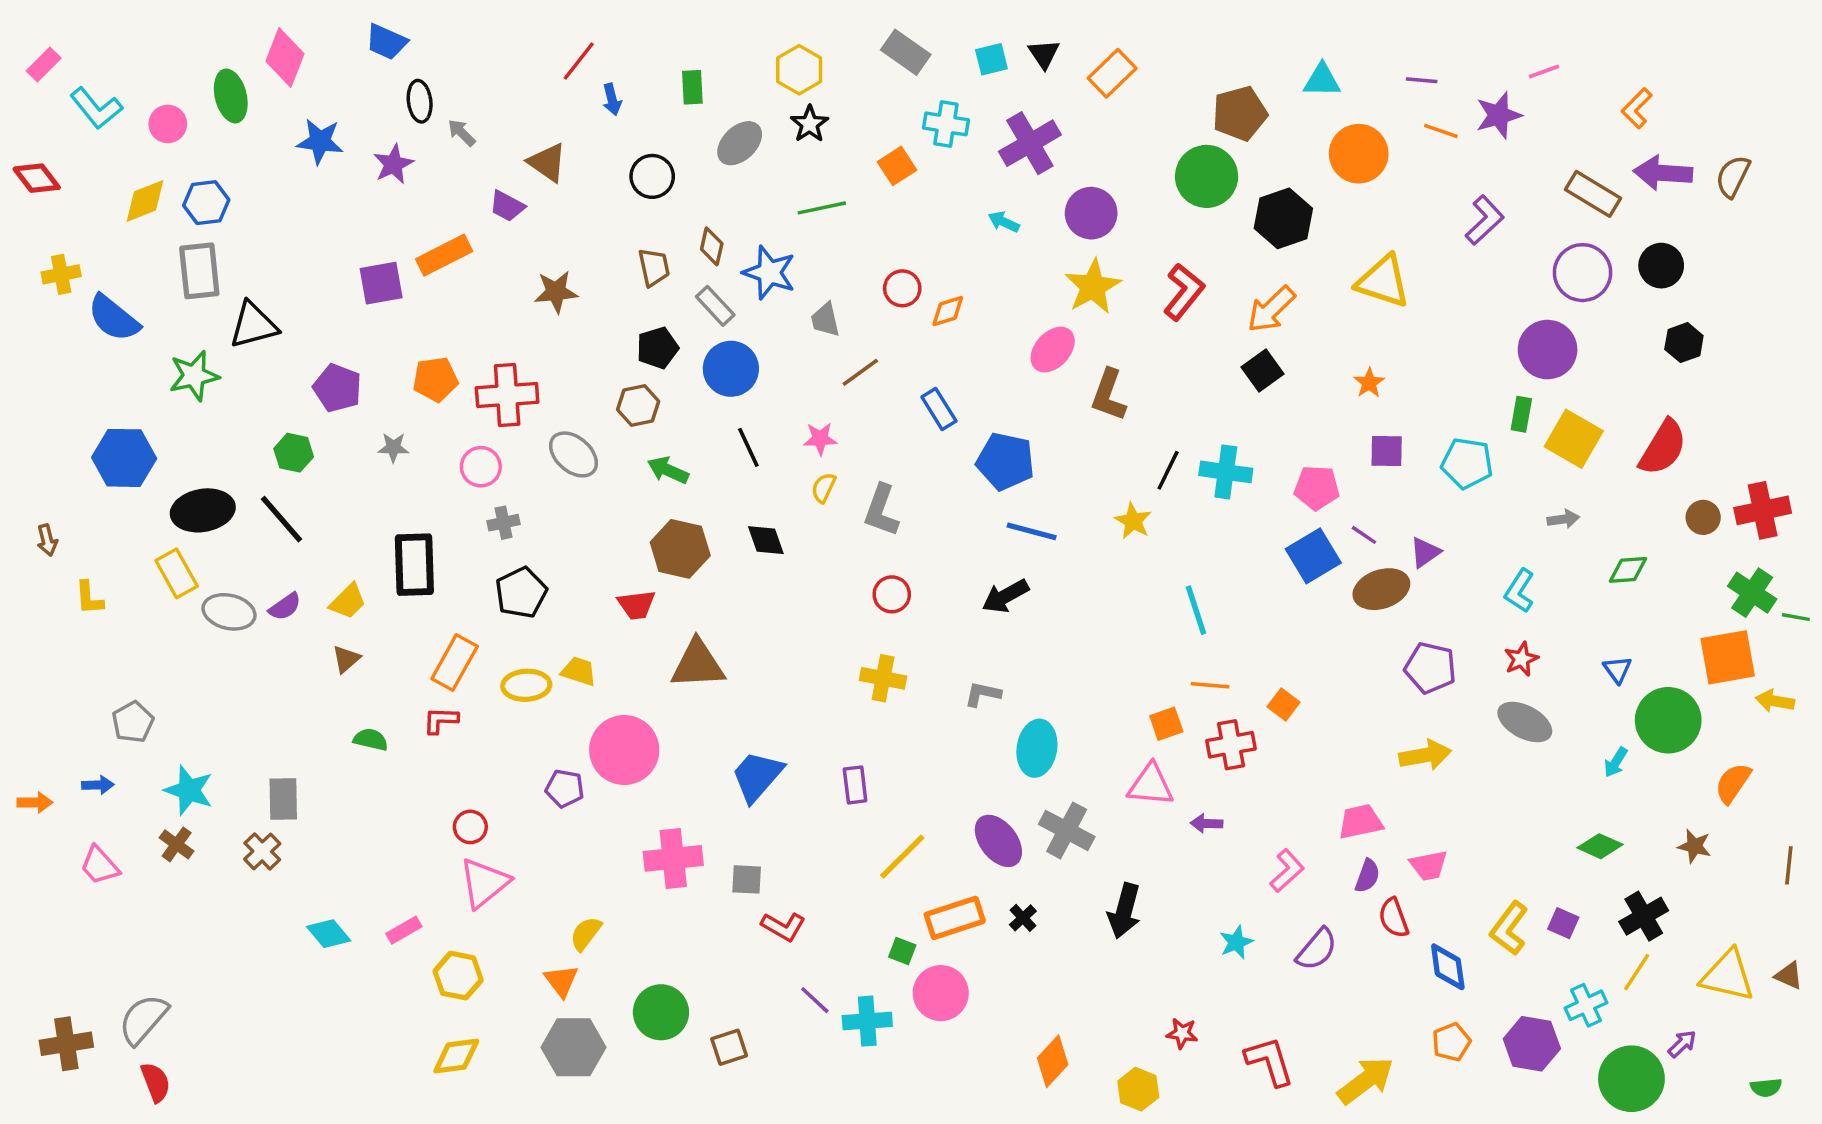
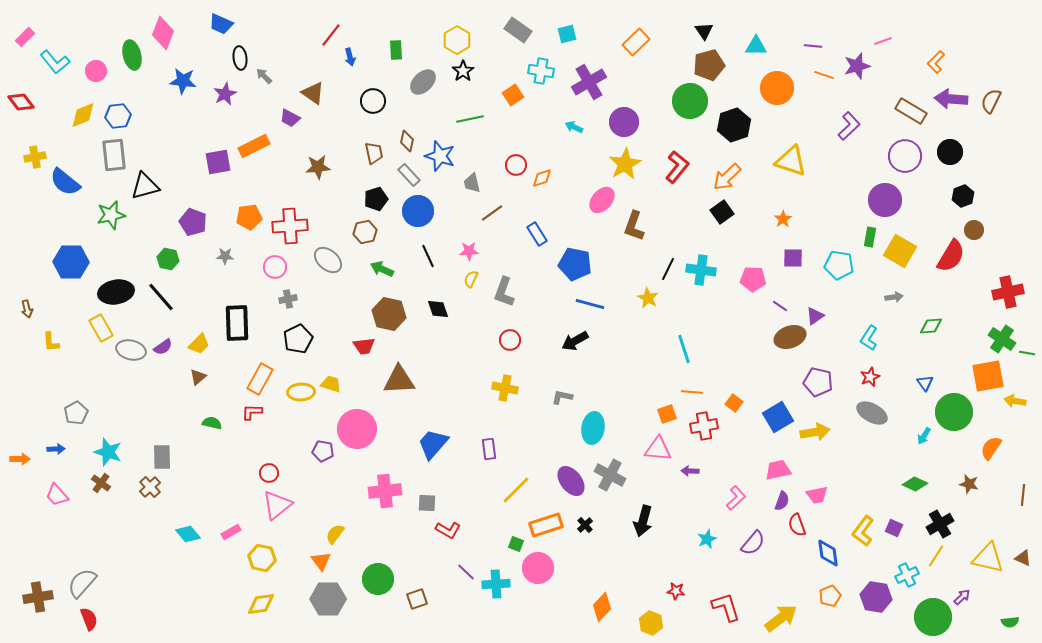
black triangle: (1044, 54) -> (704, 31), moved
brown circle: (1703, 517) -> (974, 230), moved
blue square: (1313, 556) -> (778, 417), moved

